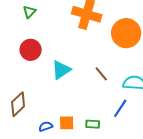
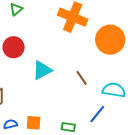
orange square: (67, 123) -> (34, 123), moved
blue semicircle: (46, 126) -> (10, 124), moved

